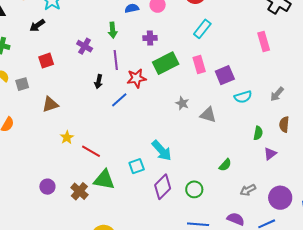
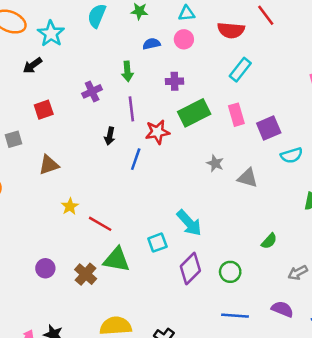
purple cross: (85, 46) -> (92, 91), turned 35
blue line: (119, 100) -> (136, 159), turned -30

